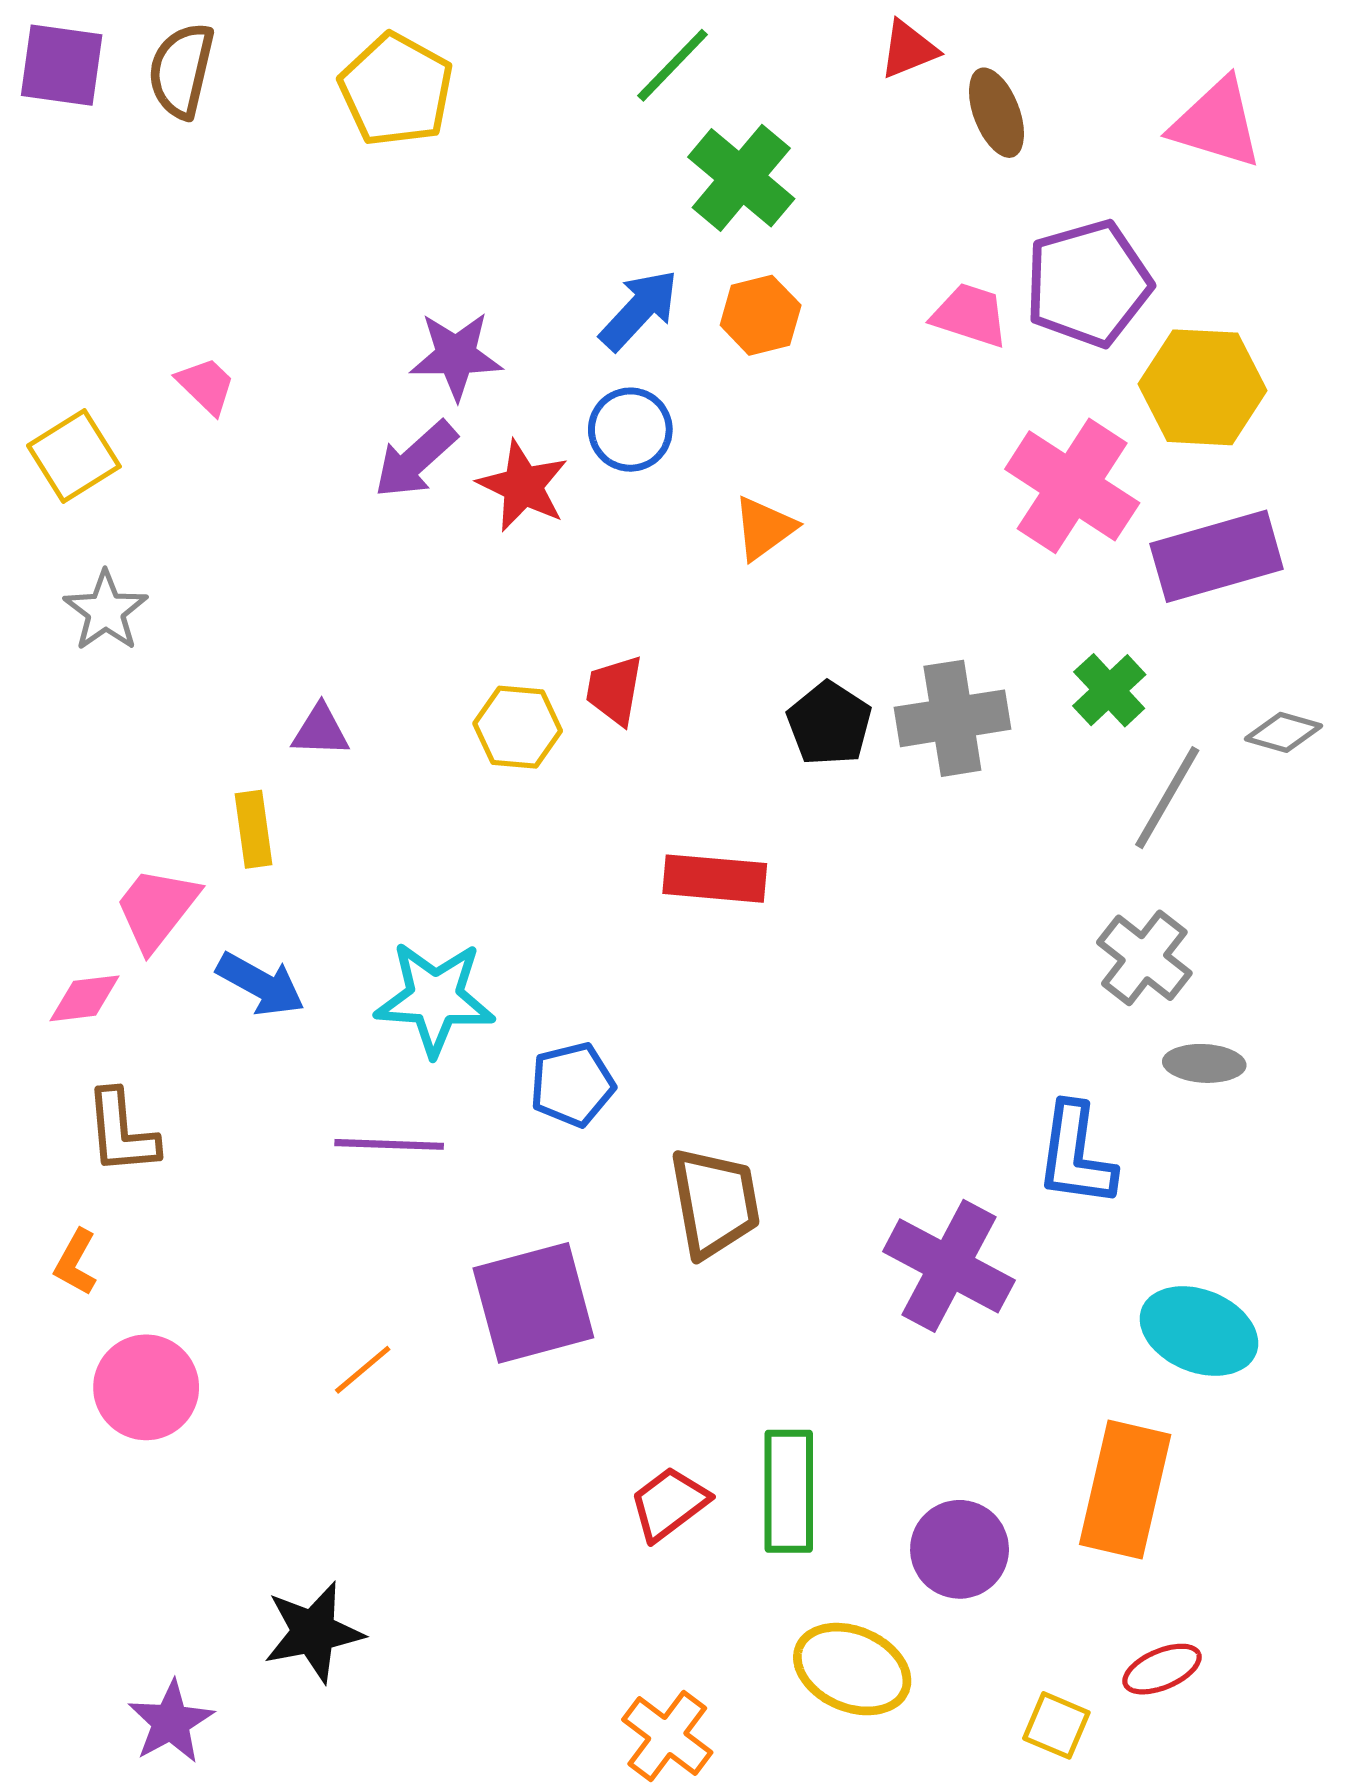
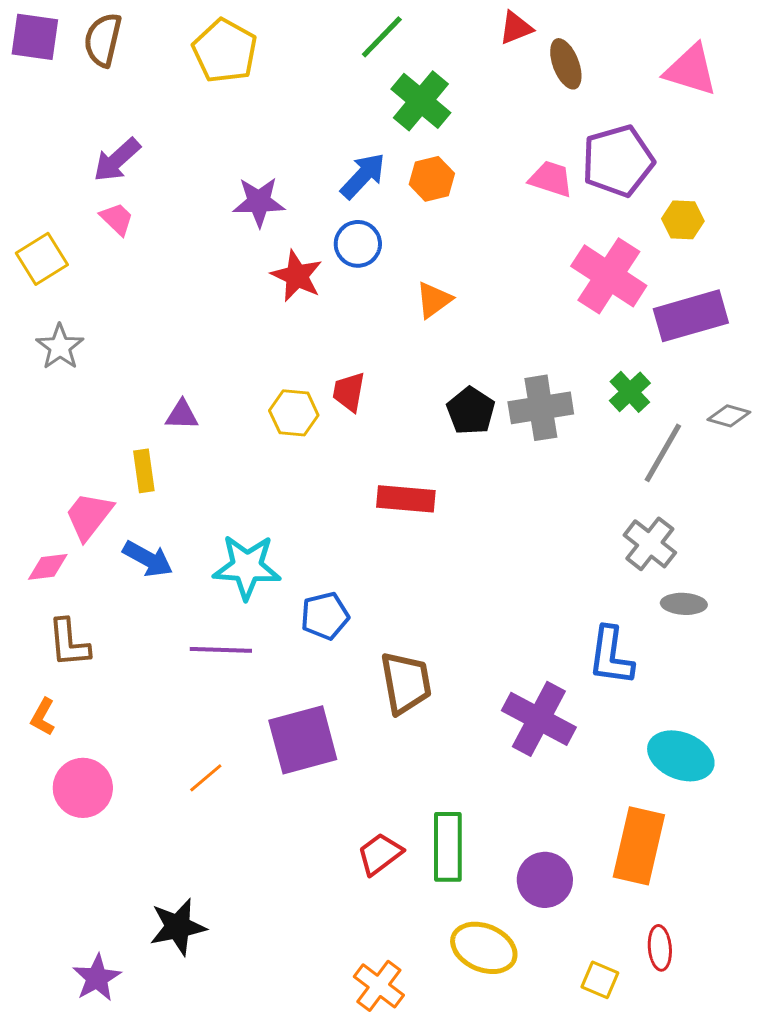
yellow hexagon: (1202, 387) -> (683, 220), size x0.6
purple arrow: (416, 460) -> (117, 160), moved
red ellipse: (1162, 1669) -> (660, 948), turned -72

